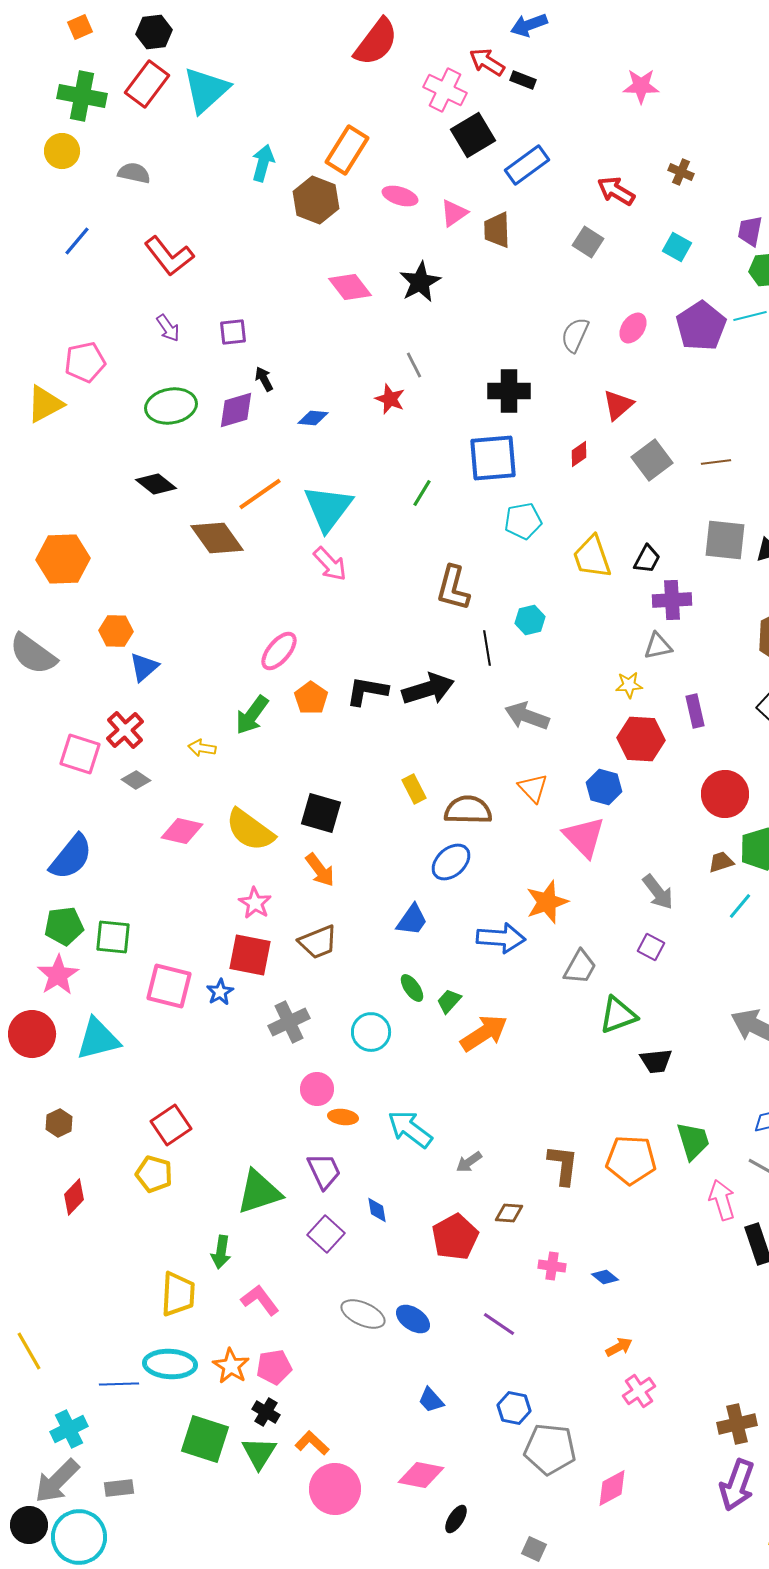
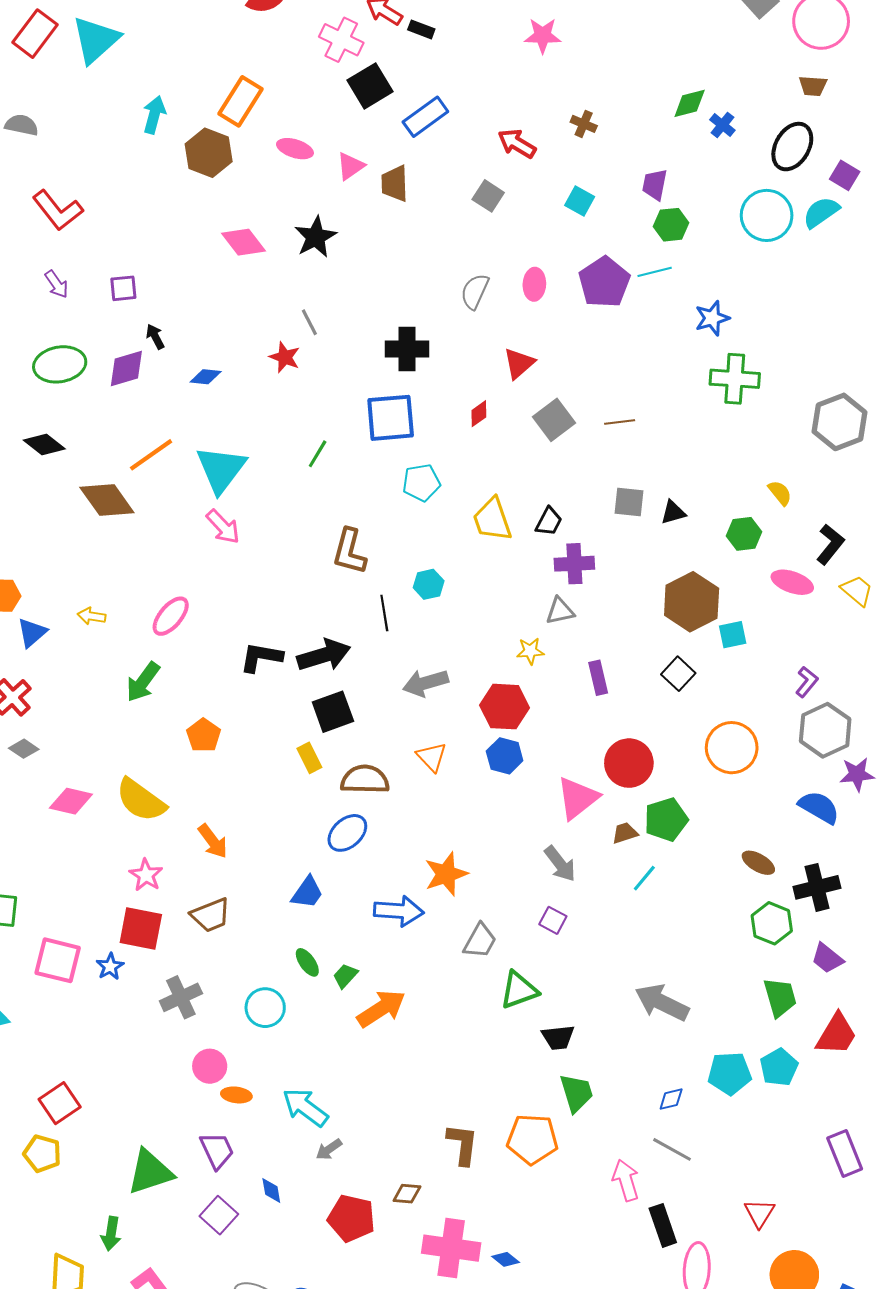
pink ellipse: (633, 328) -> (534, 284), turned -32
gray square: (725, 540) -> (629, 502), size x0.7
orange pentagon: (311, 698) -> (204, 735), moved
gray arrow: (527, 716) -> (425, 683), turned -36
red hexagon: (641, 739) -> (505, 707), moved
yellow arrow: (202, 748) -> (92, 616), moved
black square: (321, 813) -> (333, 712), moved, turned -36
pink triangle: (584, 837) -> (578, 798), moved, turned 36
green trapezoid: (693, 1141) -> (577, 1093), moved
gray arrow: (469, 1162) -> (329, 1149), moved
red pentagon: (455, 1237) -> (351, 1218), turned -30
pink cross: (552, 1266) -> (451, 1248), size x2.0

